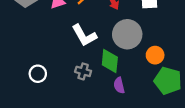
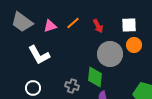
white L-shape: (84, 35) -> (39, 55), moved
orange circle: (155, 55) -> (134, 45), moved

